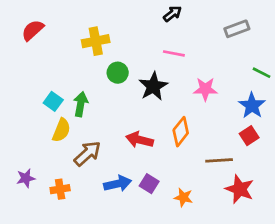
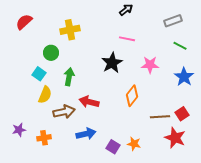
green circle: (118, 73) -> (51, 53), moved
green line: (262, 73) -> (180, 46), moved
green arrow: (81, 104) -> (69, 77), moved
red square: (249, 136) -> (182, 114), moved
red arrow: (140, 140) -> (89, 102), moved
brown arrow: (87, 154) -> (64, 112), turned 30
purple square: (149, 184) -> (113, 147), moved

